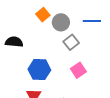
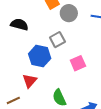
gray square: (71, 42) -> (57, 40), moved

